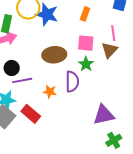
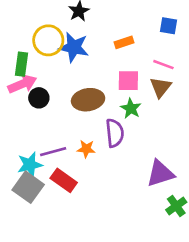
orange rectangle: (85, 14) -> (124, 42), turned 56
pink line: (113, 33) -> (163, 65), turned -56
black circle: (12, 68) -> (39, 98), moved
purple line: (22, 80) -> (53, 152), moved

